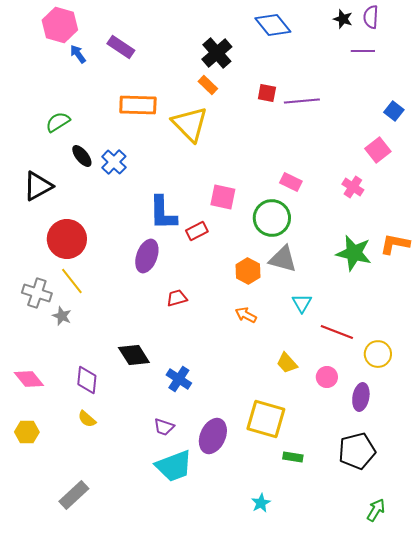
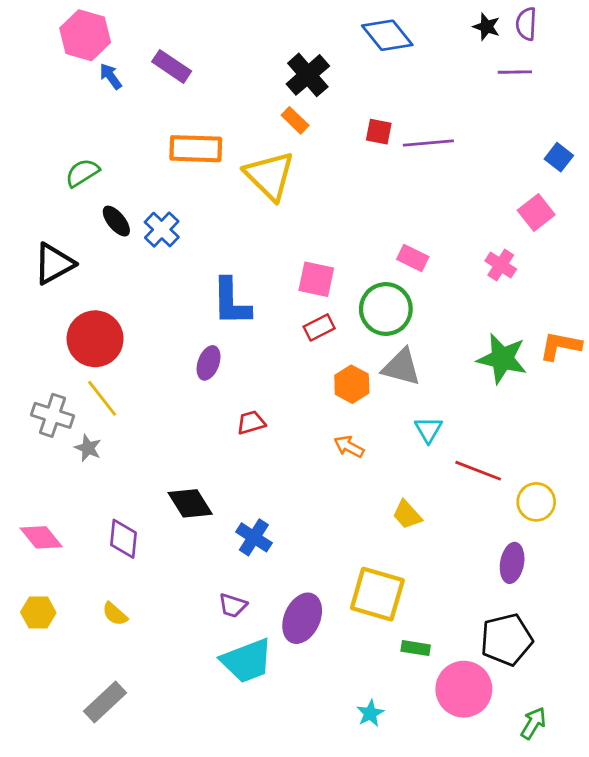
red rectangle: (197, 231) -> (319, 327), moved
purple ellipse: (147, 256) -> (209, 363), size x0.7
pink circle: (327, 377) -> (464, 689), moved, size x1.8
yellow semicircle: (87, 419) -> (115, 614), moved

